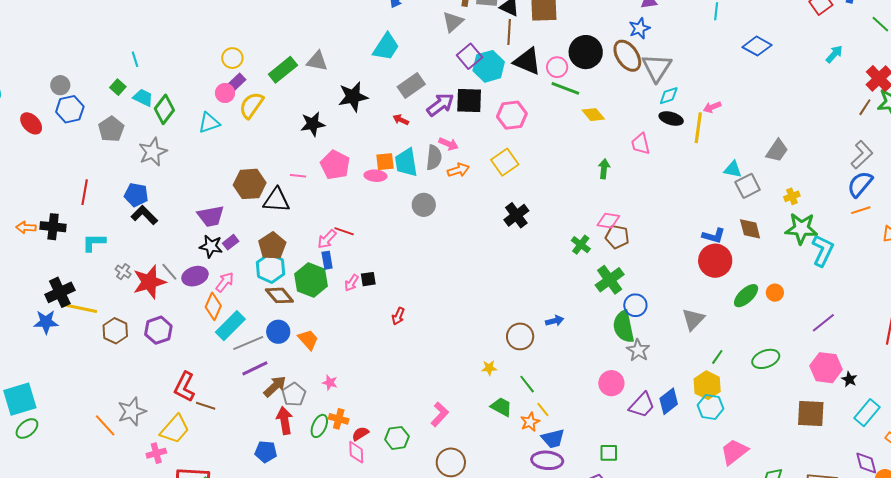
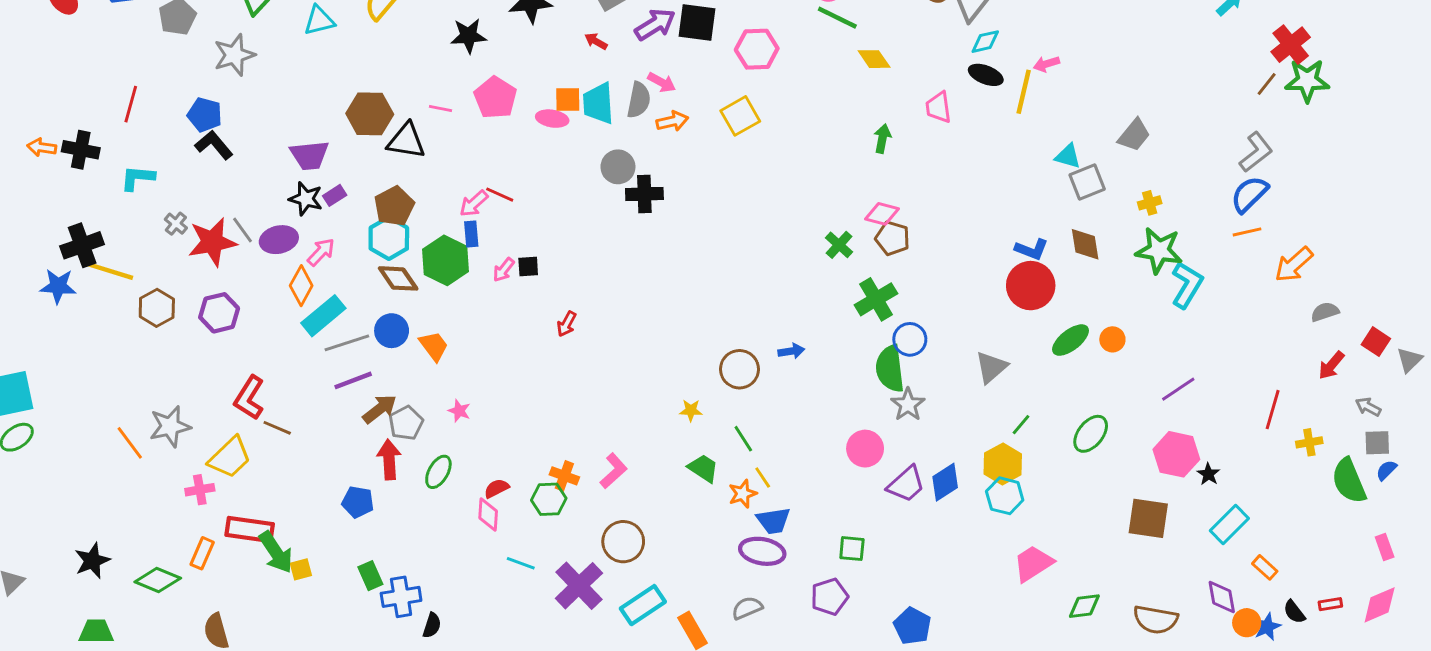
black cross: (516, 215) -> (644, 194), moved, turned 30
green ellipse: (766, 359) -> (1091, 434), turned -36
orange cross: (339, 419) -> (564, 476), moved

